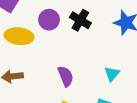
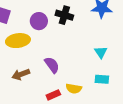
purple semicircle: (66, 76) -> (52, 65), moved

